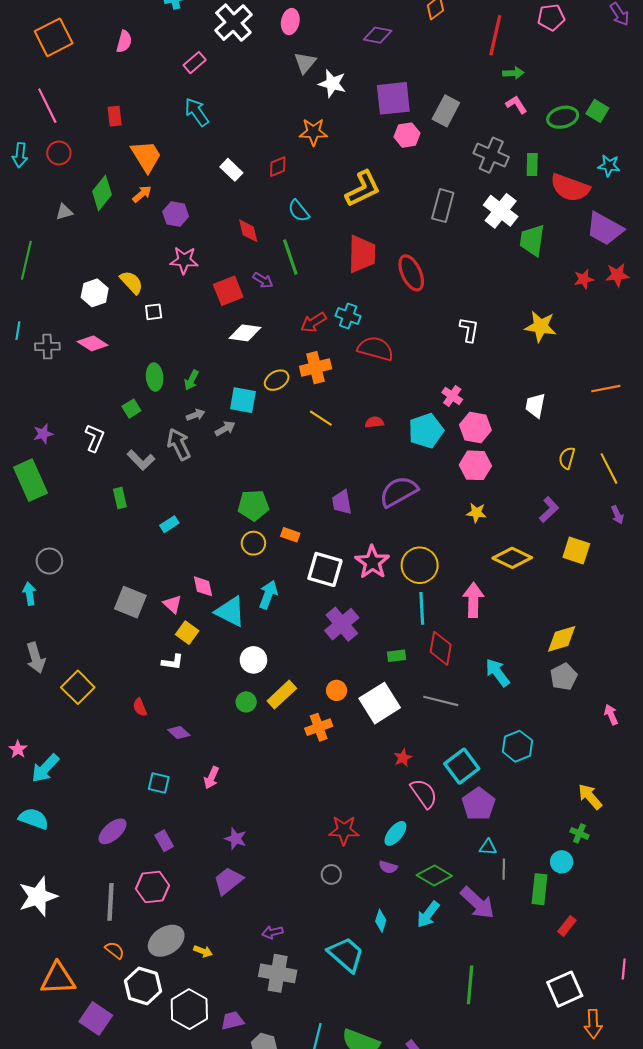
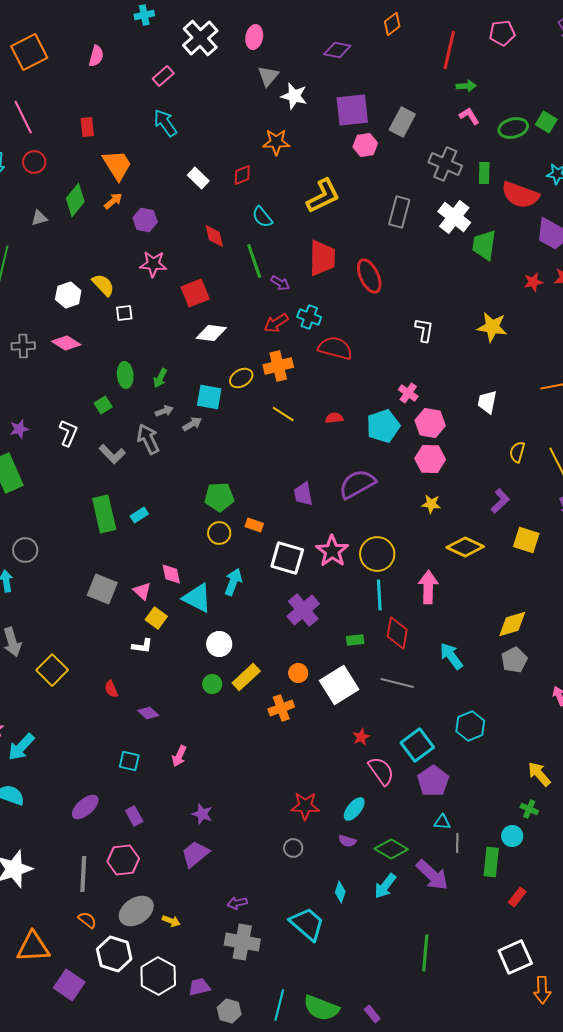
purple arrow: (263, 280) -> (280, 283), moved
green rectangle: (120, 498) -> (104, 514), moved, size x1.8

